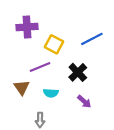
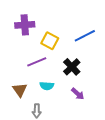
brown triangle: (22, 88) -> (20, 90), moved

